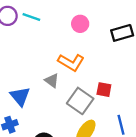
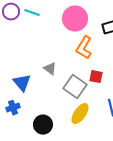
pink circle: (80, 24) -> (75, 19), size x1.6
orange L-shape: (71, 62) -> (84, 48), moved, turned 90

